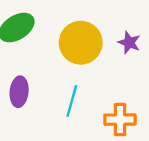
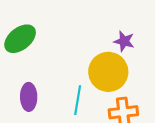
yellow circle: (81, 43) -> (108, 72), moved

